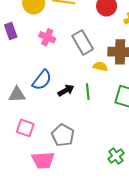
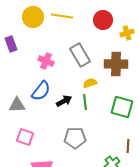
pink cross: (47, 37) -> (46, 61), moved
yellow semicircle: (100, 66) -> (90, 83), moved, turned -32
gray pentagon: (63, 135) -> (75, 138), moved, turned -30

